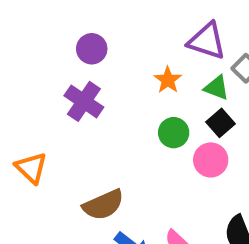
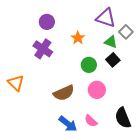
orange star: (168, 80) -> (78, 38), moved
pink circle: (211, 160) -> (97, 90), moved
brown semicircle: (103, 205) -> (64, 93), moved

